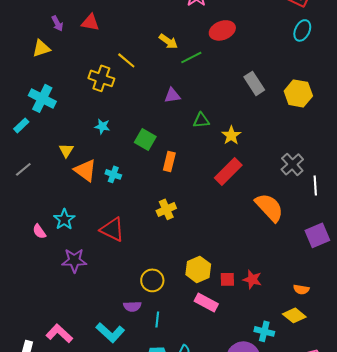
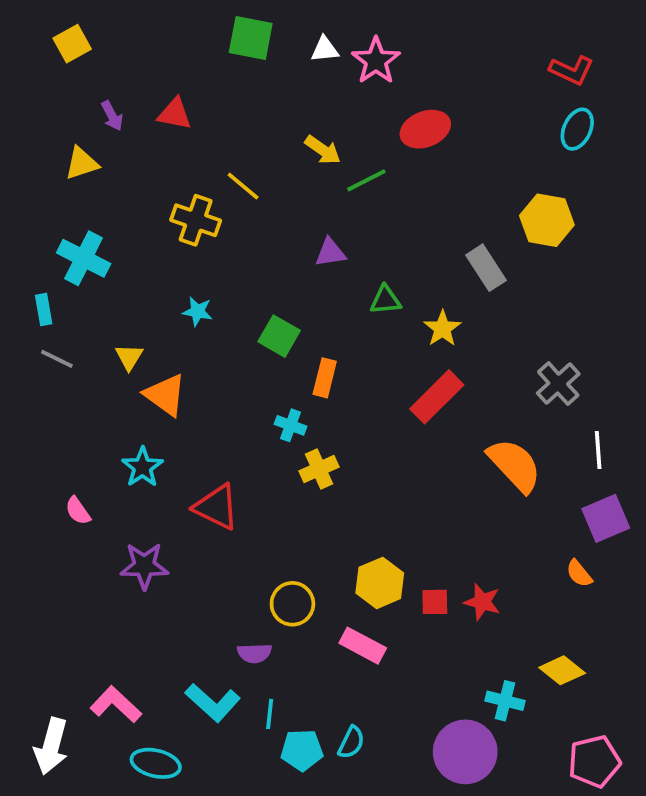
gray rectangle: (254, 83) -> (486, 268), moved
yellow hexagon: (298, 93) -> (547, 220), moved
cyan rectangle: (21, 125) -> (44, 309), turned -56
gray line: (23, 169) -> (57, 359), moved, turned 66
cyan cross: (113, 174) -> (291, 425), moved
white line: (315, 185) -> (598, 450), moved
cyan star: (64, 219) -> (142, 467), moved
orange semicircle: (301, 289) -> (579, 573), moved, turned 42
pink rectangle: (206, 302) -> (363, 646), moved
cyan line: (157, 319) -> (270, 714), moved

